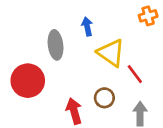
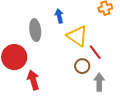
brown circle: (104, 98) -> (82, 66), moved
red arrow: (74, 111) -> (33, 80), moved

